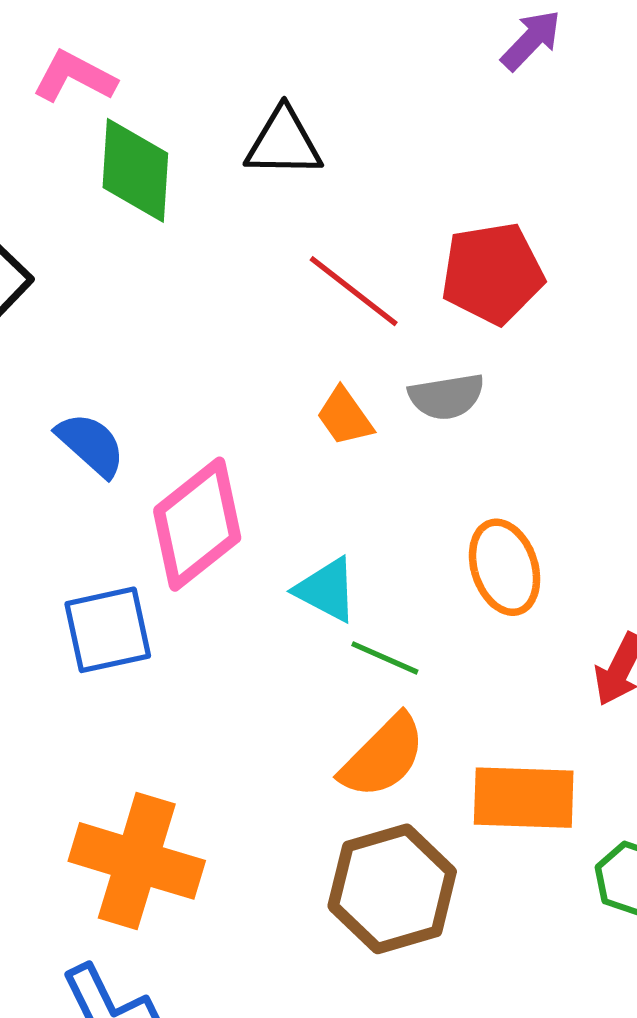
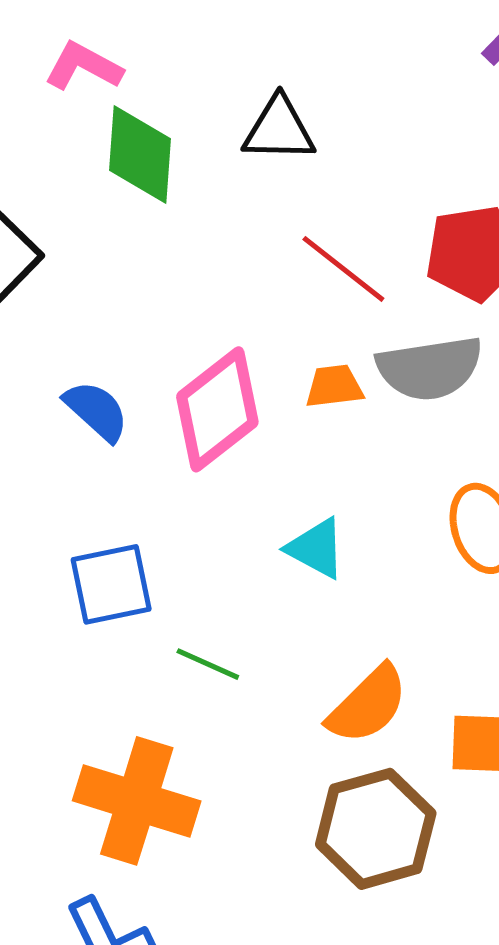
gray semicircle: (446, 396) -> (430, 368), size x1.5
orange trapezoid: (345, 417) -> (334, 386), turned 118
pink diamond: (197, 524) -> (217, 409), moved
green line: (385, 658) -> (208, 664), moved

